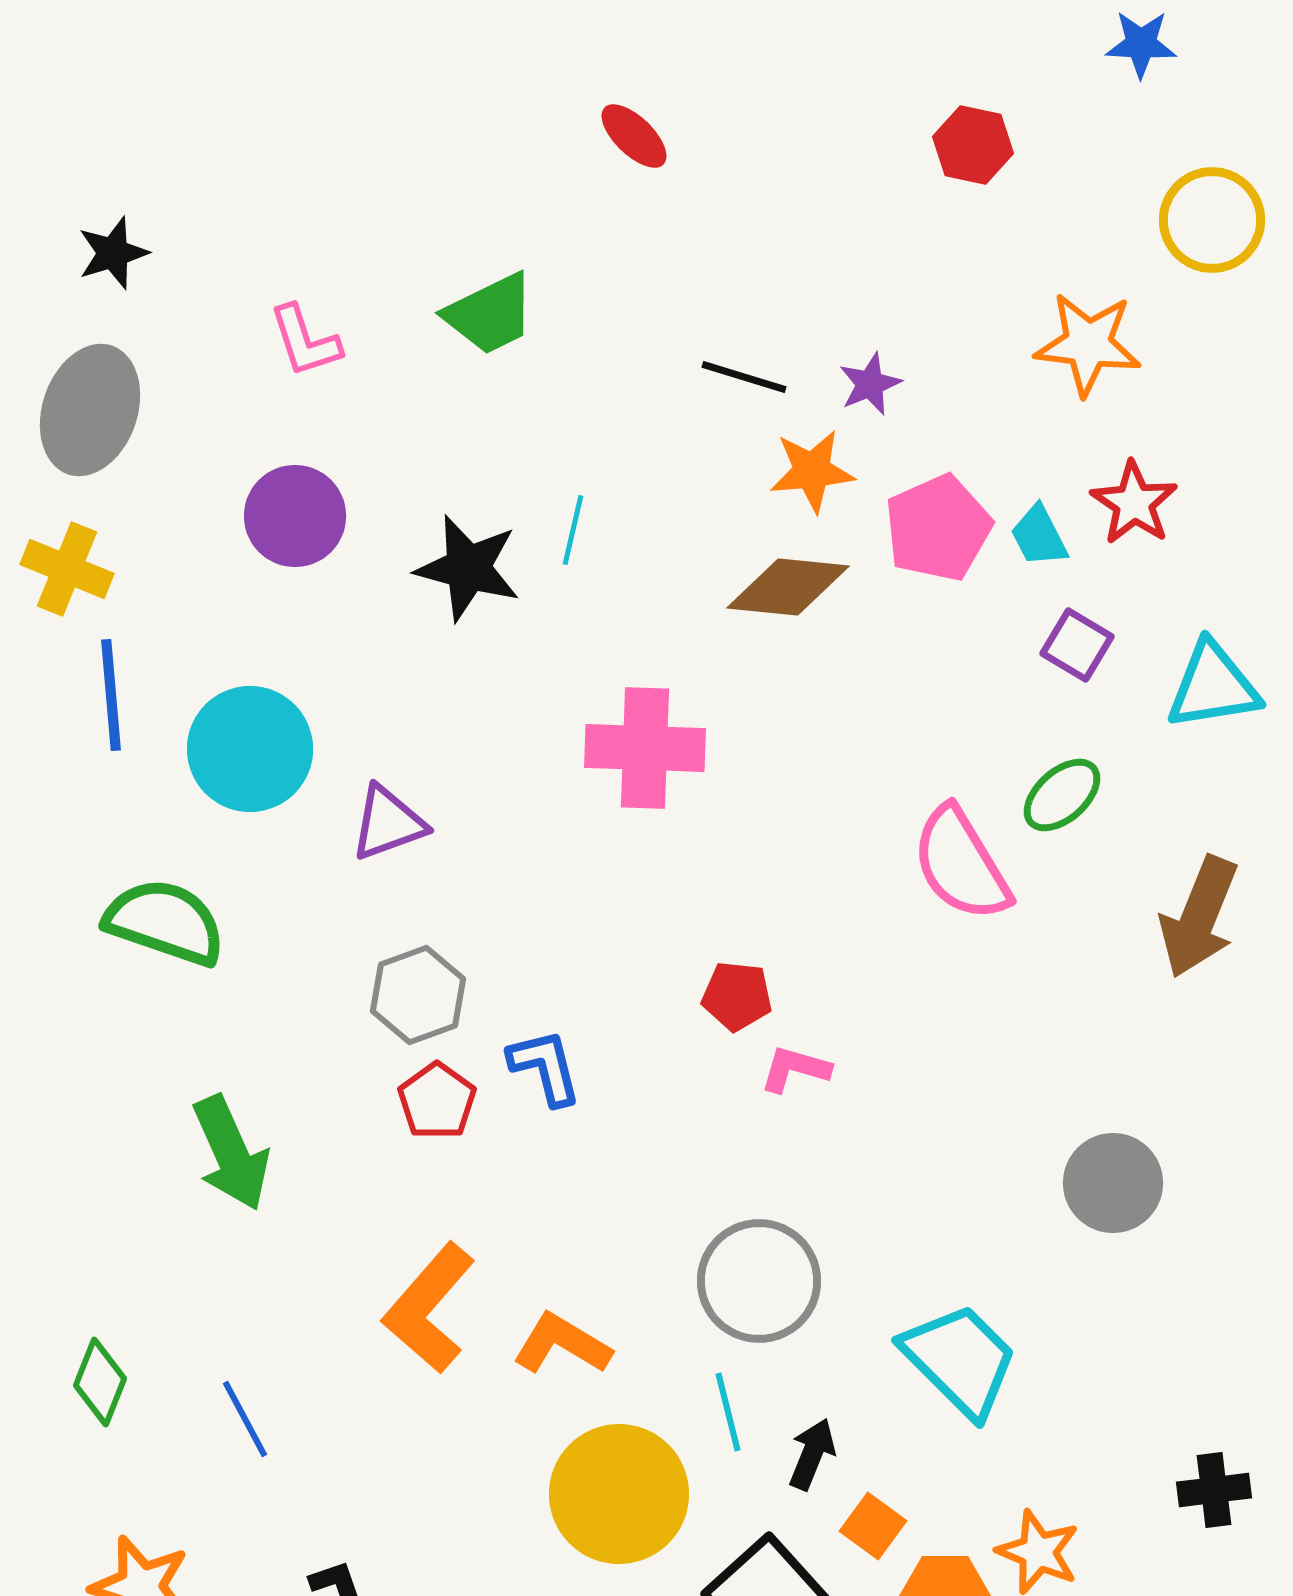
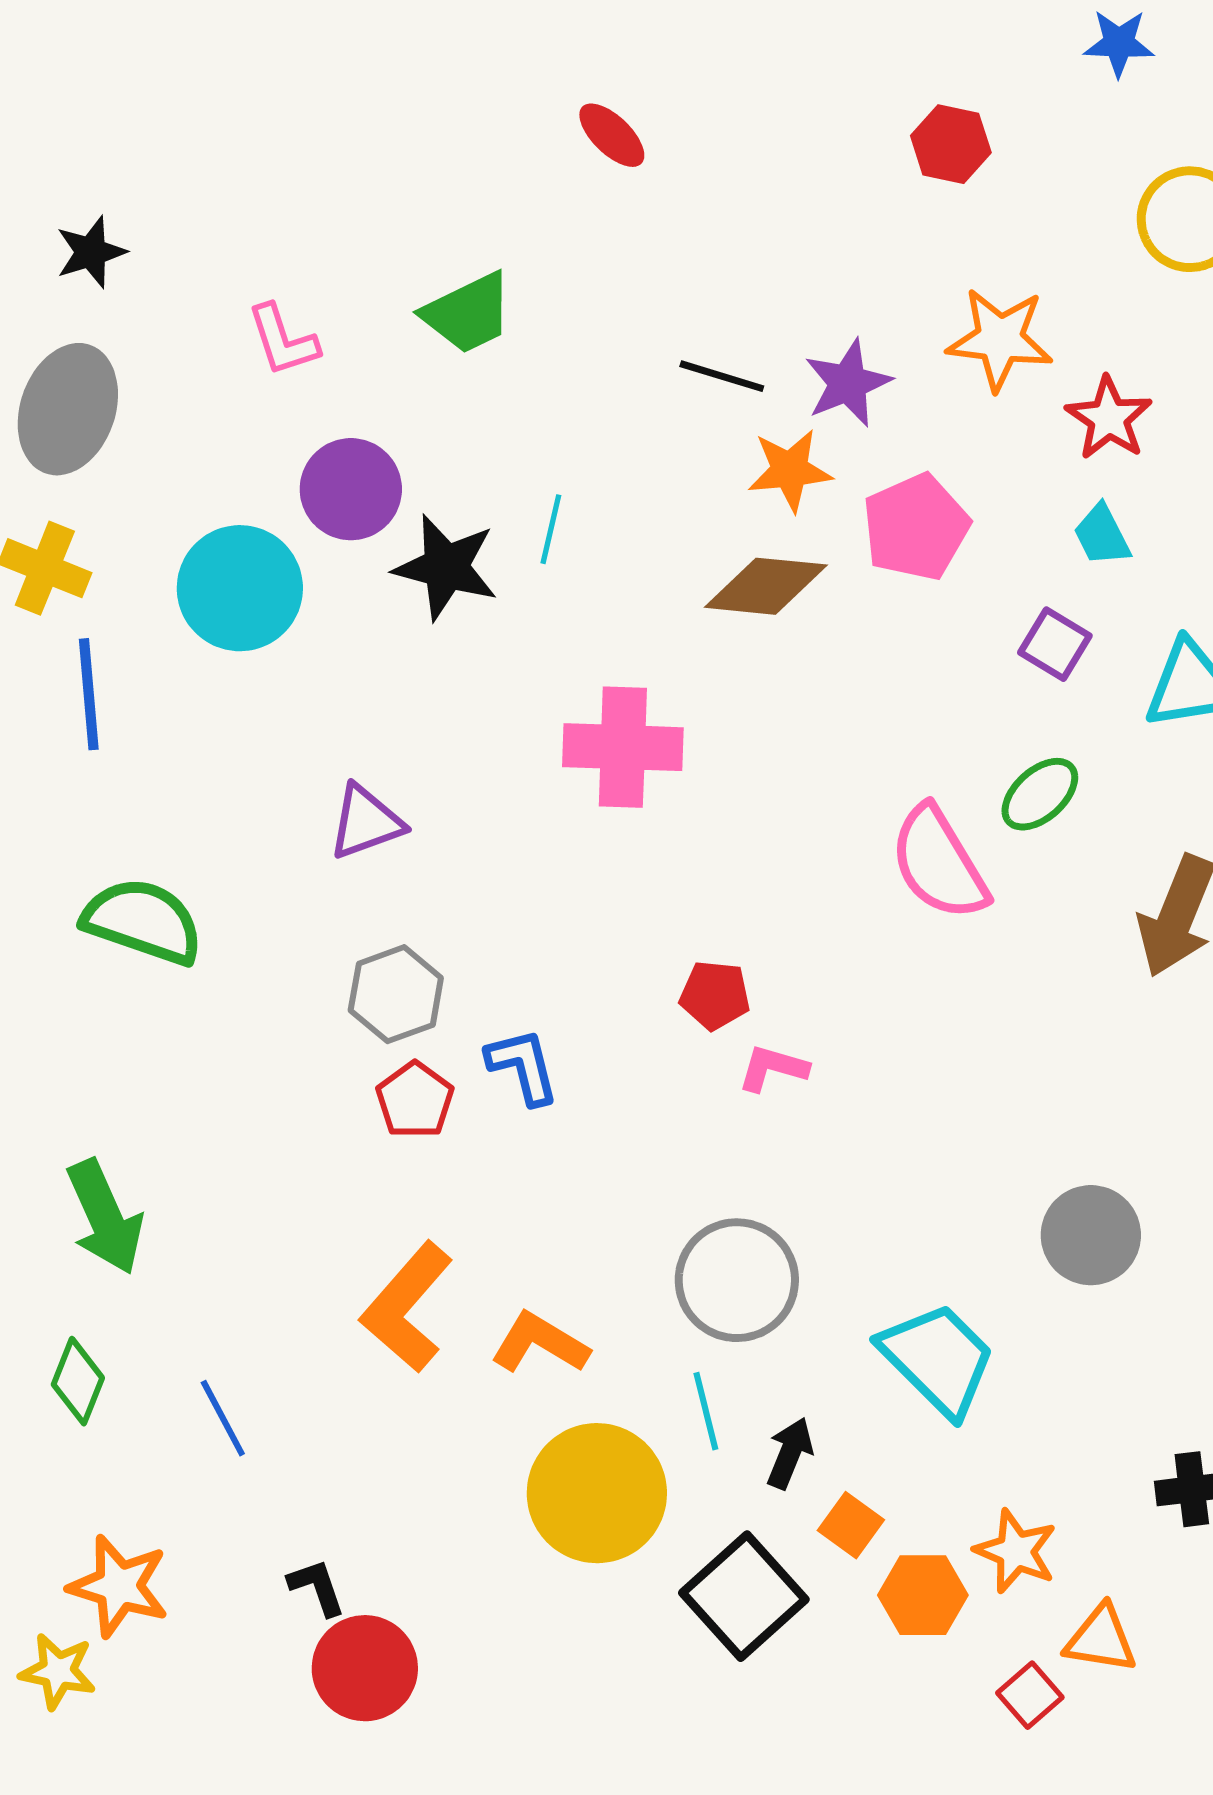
orange star: (1088, 344) -> (1000, 339), moved
purple star: (870, 384) -> (848, 383), size x1.4
red star: (1134, 503) -> (1109, 418), moved
purple circle: (295, 516) -> (351, 489), moved
cyan trapezoid: (1039, 536) -> (1102, 535), moved
cyan circle: (250, 749) -> (240, 588), moved
green arrow: (231, 1153) -> (105, 1217), moved
gray circle: (1113, 1183) -> (1091, 1235), moved

